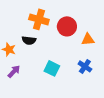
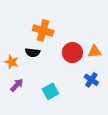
red circle: (67, 26) -> (72, 53), moved
cyan square: (52, 68) -> (50, 91), moved, turned 35

